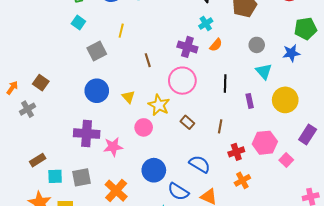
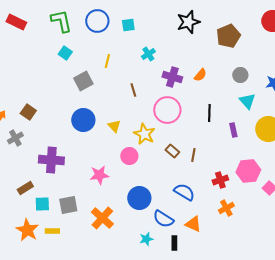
cyan cross: (206, 24) -> (148, 54), moved
brown line: (220, 126) -> (193, 155), moved
purple cross: (87, 134) -> (51, 160), moved

